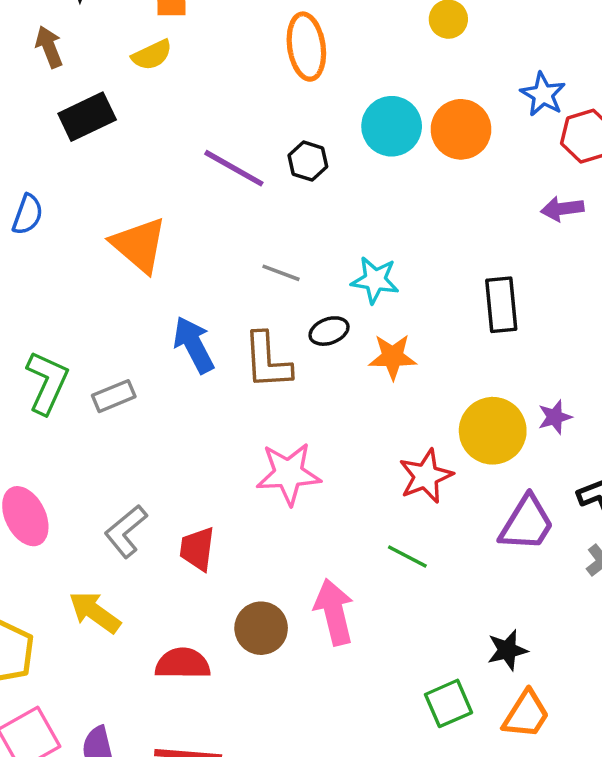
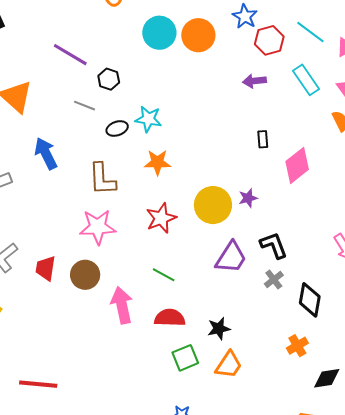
black hexagon: (308, 161) -> (109, 79), moved
gray line: (281, 273) -> (85, 106), moved
black rectangle: (501, 305) -> (263, 139), moved, size x0.6
black ellipse: (329, 331) -> (117, 128), moved
brown L-shape: (267, 361) -> (102, 179), moved
red star: (426, 476) -> (161, 218), moved
brown circle: (261, 628) -> (85, 275), moved
red semicircle: (183, 664) -> (170, 318), moved

